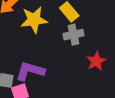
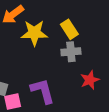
purple L-shape: (30, 71) -> (43, 91), moved, turned 52

